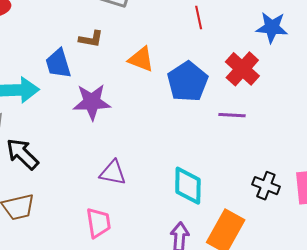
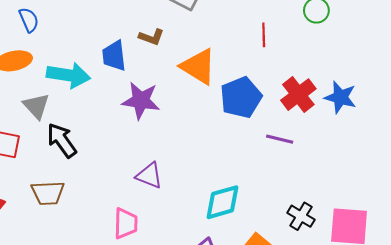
blue star: (272, 27) -> (340, 97), moved
orange triangle: (141, 59) -> (198, 67), size x1.4
cyan diamond: (188, 186) -> (222, 202), turned 63

